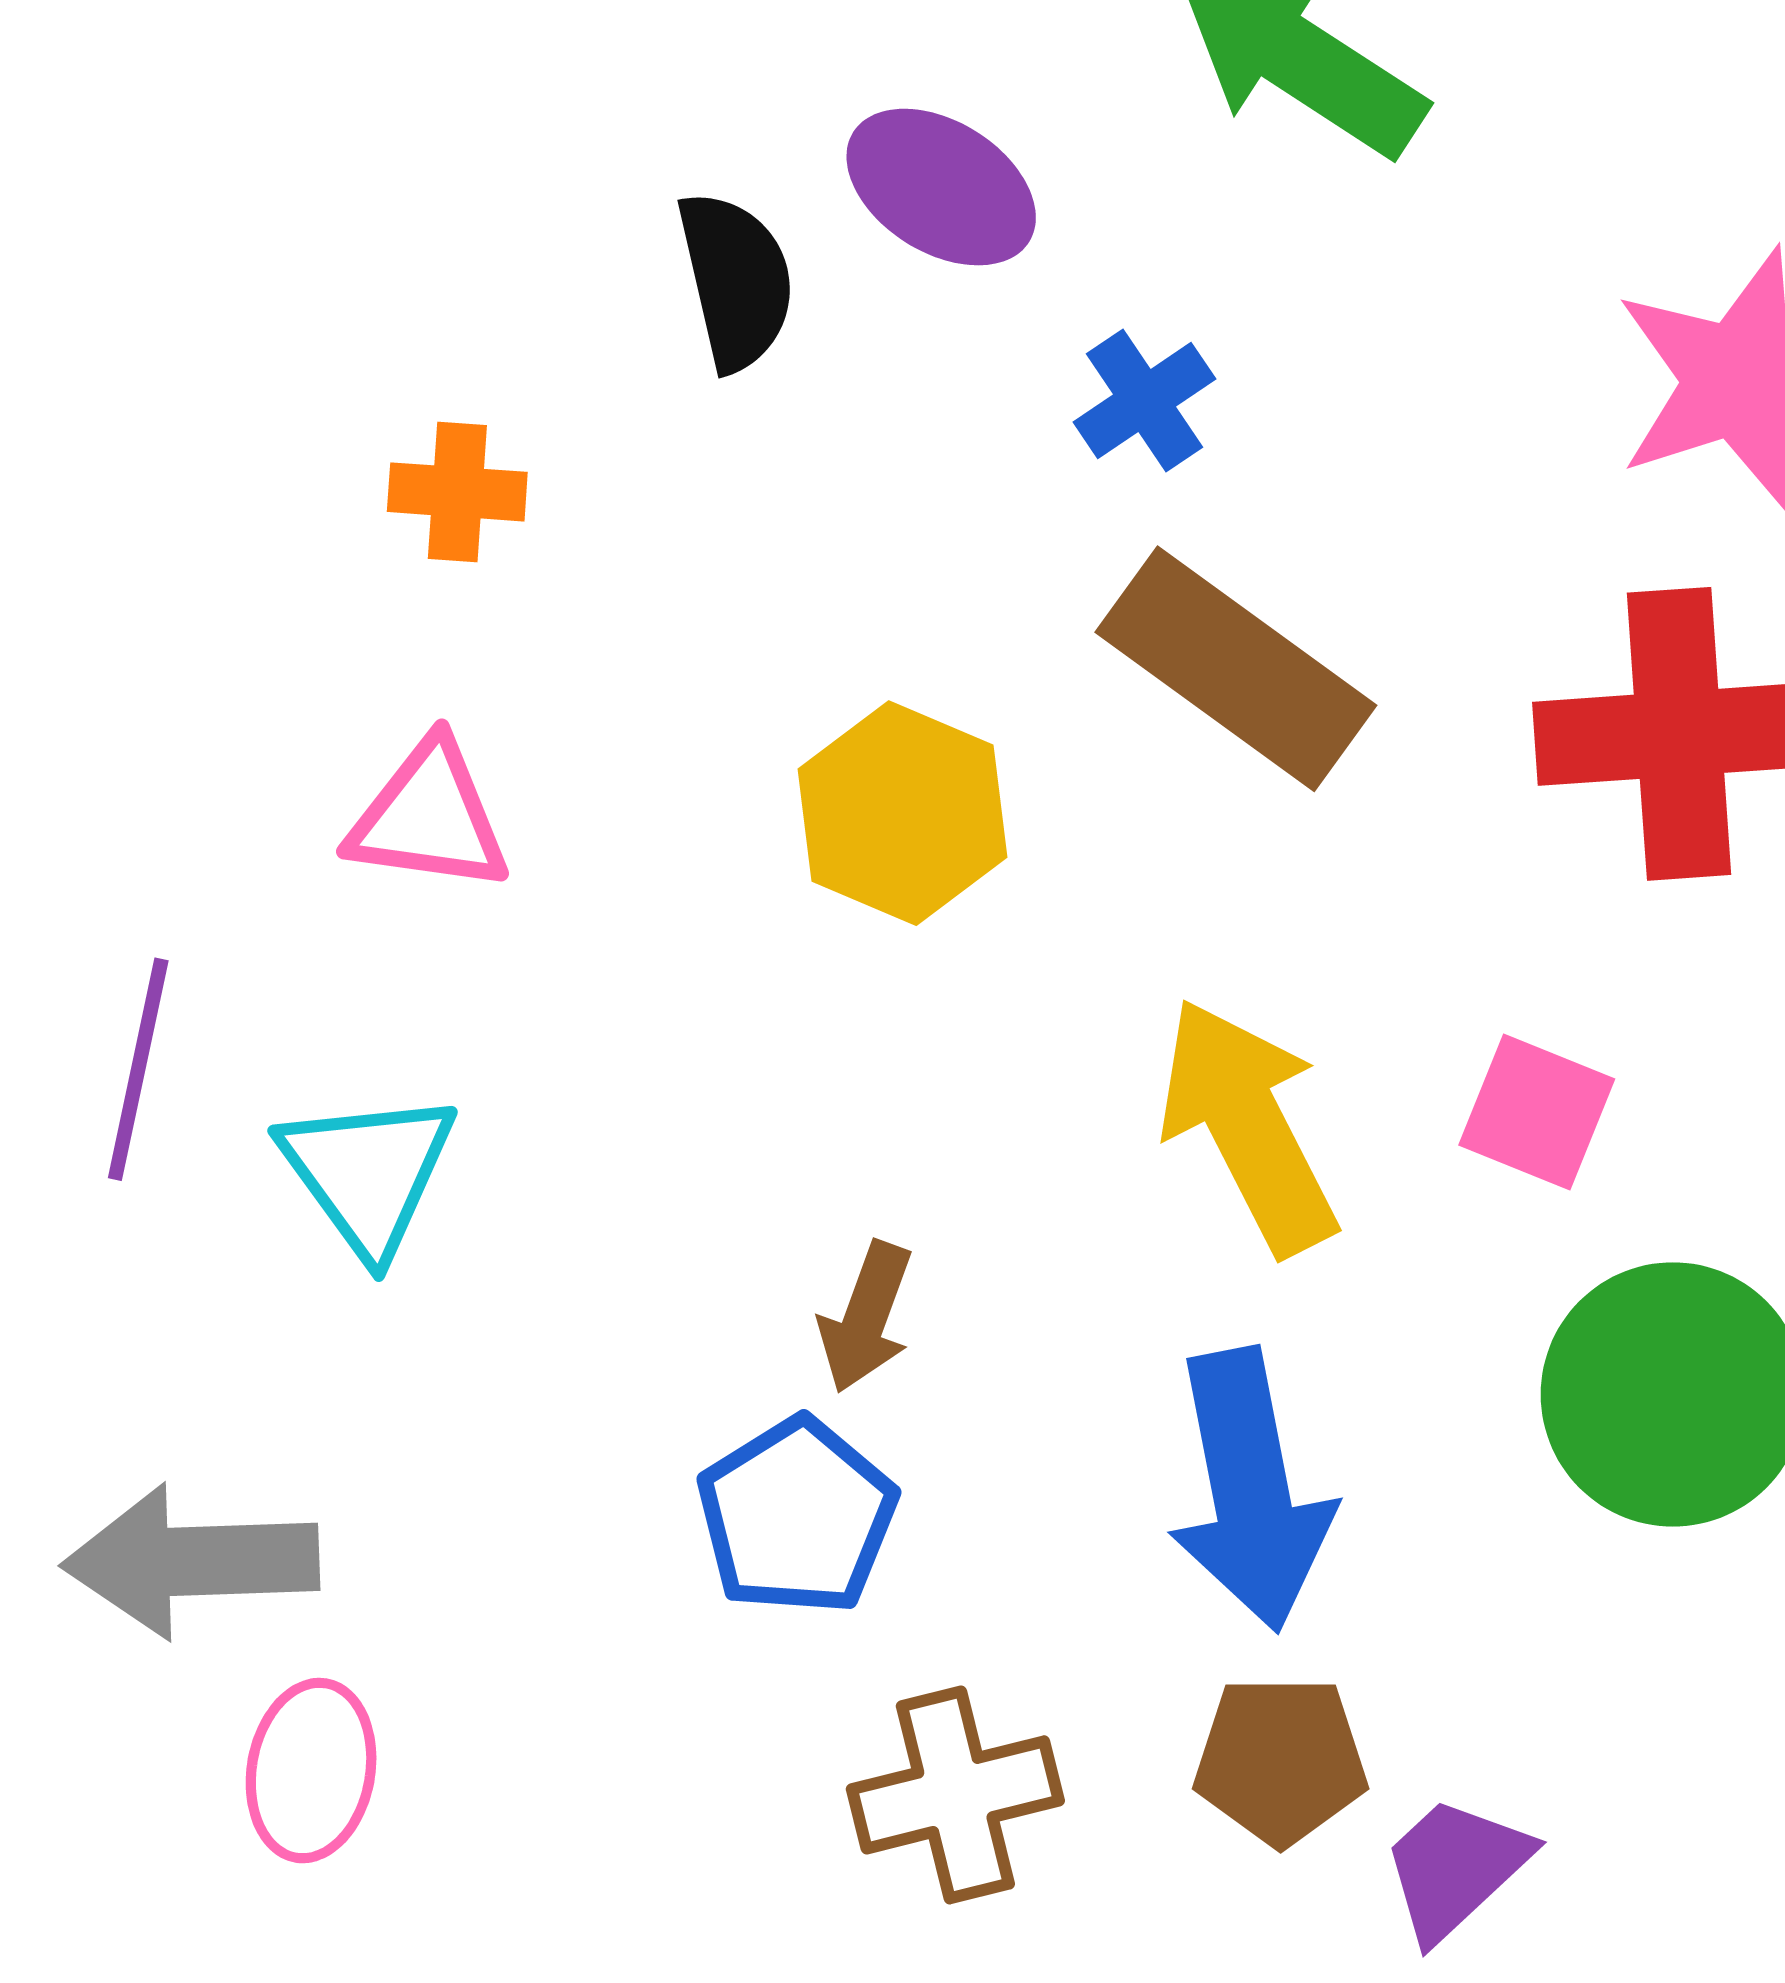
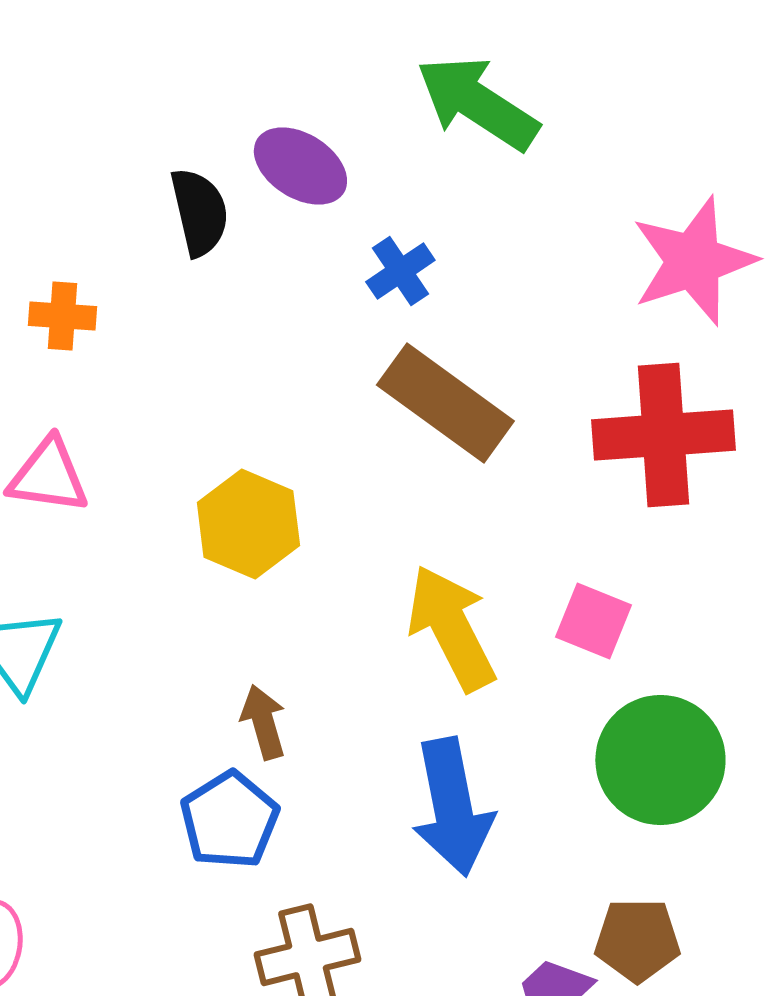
yellow hexagon: (903, 813) -> (248, 524), moved
brown arrow: (866, 1317) -> (263, 722), turned 144
brown pentagon: (1281, 1760) -> (637, 940), moved

